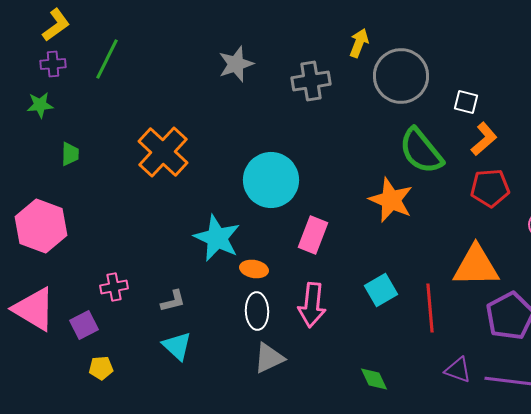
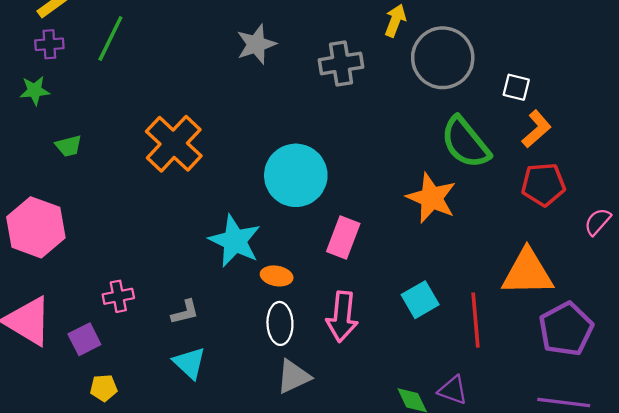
green trapezoid: (70, 154) -> (69, 146), turned 75
purple triangle: (458, 370) -> (453, 390), moved

